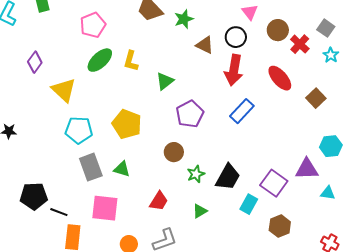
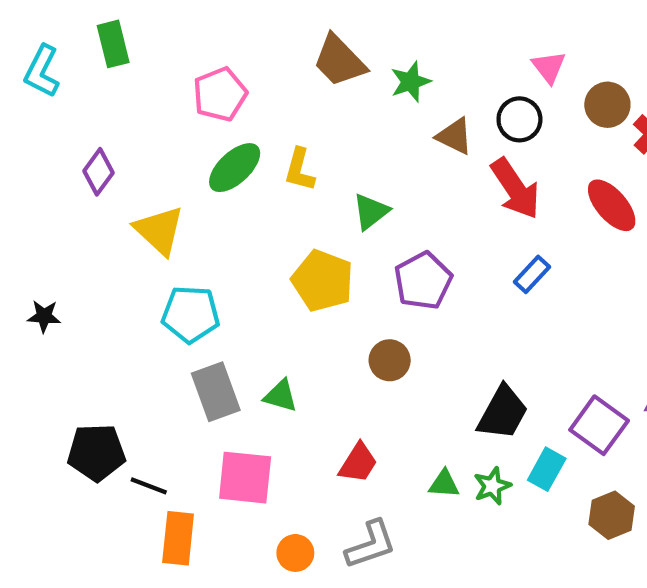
red arrow: (234, 70) -> (515, 189), turned -44
blue rectangle: (242, 111) -> (532, 274), size x0.7
yellow pentagon: (127, 124) -> (323, 281), moved
green star: (196, 174) -> (492, 486), moved
green triangle: (200, 211) -> (444, 484), turned 35

